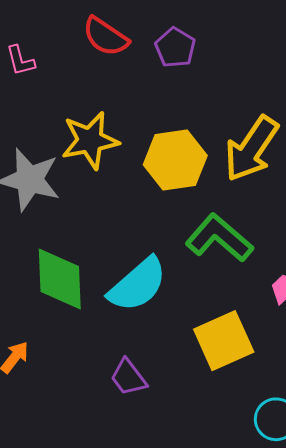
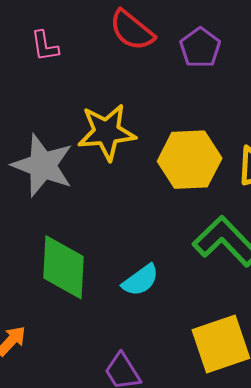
cyan semicircle: (138, 285) -> (140, 280), size x0.6

